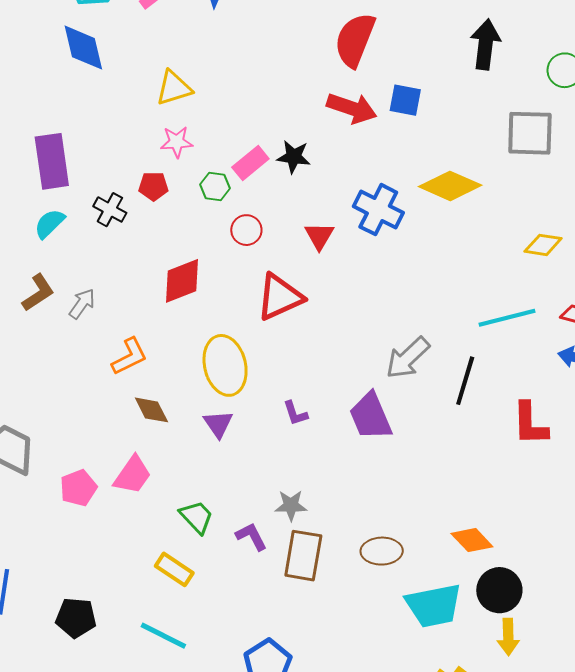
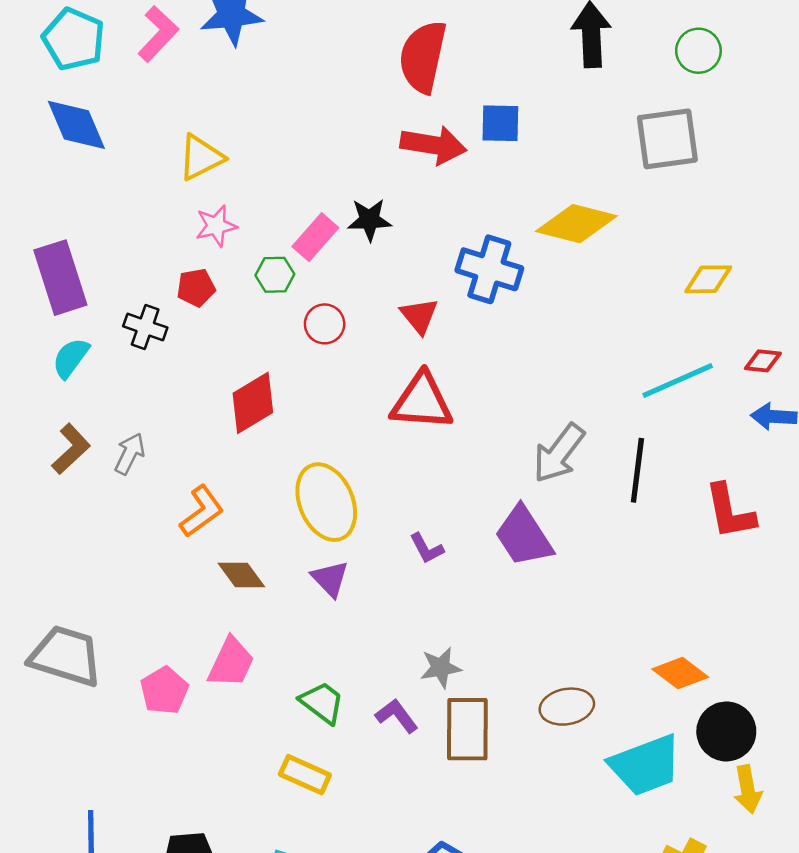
red triangle: (280, 297) -> (422, 402), moved, turned 38

